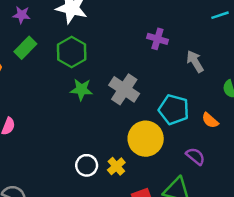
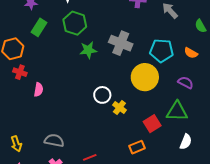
white circle: (87, 165) -> (102, 95), moved
yellow cross: (116, 166) -> (119, 107), moved

